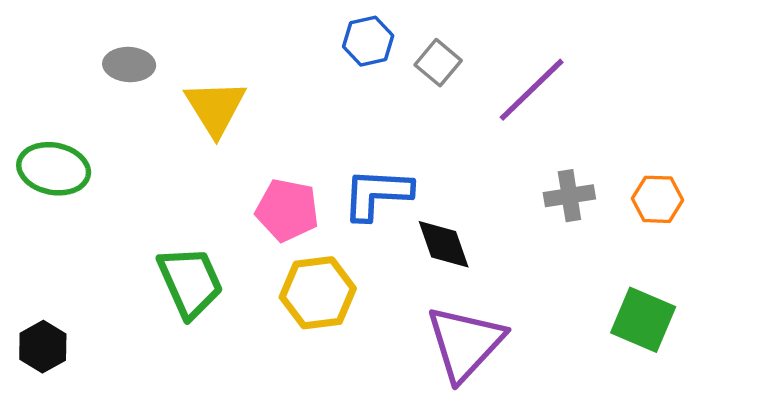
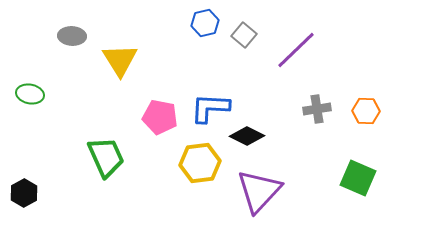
green ellipse: (54, 169) -> (30, 94), size x0.7
black diamond: (444, 244) -> (247, 136), turned -44
yellow hexagon: (318, 293) -> (200, 163), moved

